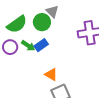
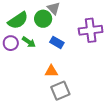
blue rectangle: (41, 45) -> (57, 42), moved, turned 64
orange triangle: (51, 74) -> (51, 71), turned -32

